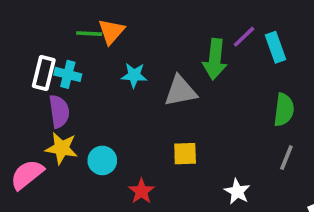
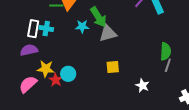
green arrow: (215, 59) -> (98, 17), moved, turned -35
green semicircle: (284, 110) -> (166, 51), moved
purple semicircle: (59, 111) -> (29, 50), moved, turned -90
red star: (141, 191) -> (56, 80), moved

